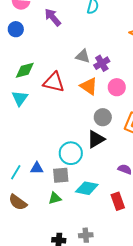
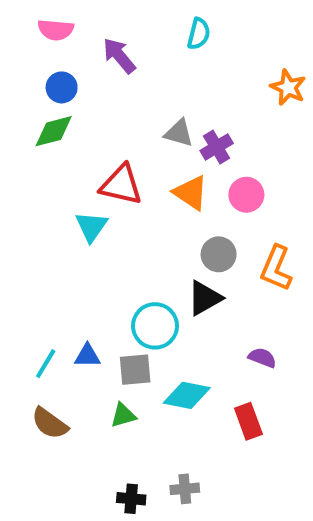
blue circle: (16, 29) -> (62, 87), moved
green diamond: (25, 70) -> (54, 131), moved
cyan triangle: (20, 98) -> (91, 227), moved

